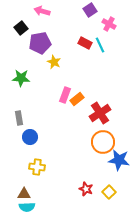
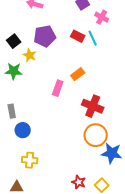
black square: (21, 28) -> (14, 41), moved
purple pentagon: (40, 43) -> (45, 36), moved
yellow star: (54, 62) -> (30, 55), moved
orange rectangle: (77, 99) -> (78, 74), moved
red cross: (100, 113) -> (93, 106), turned -35

